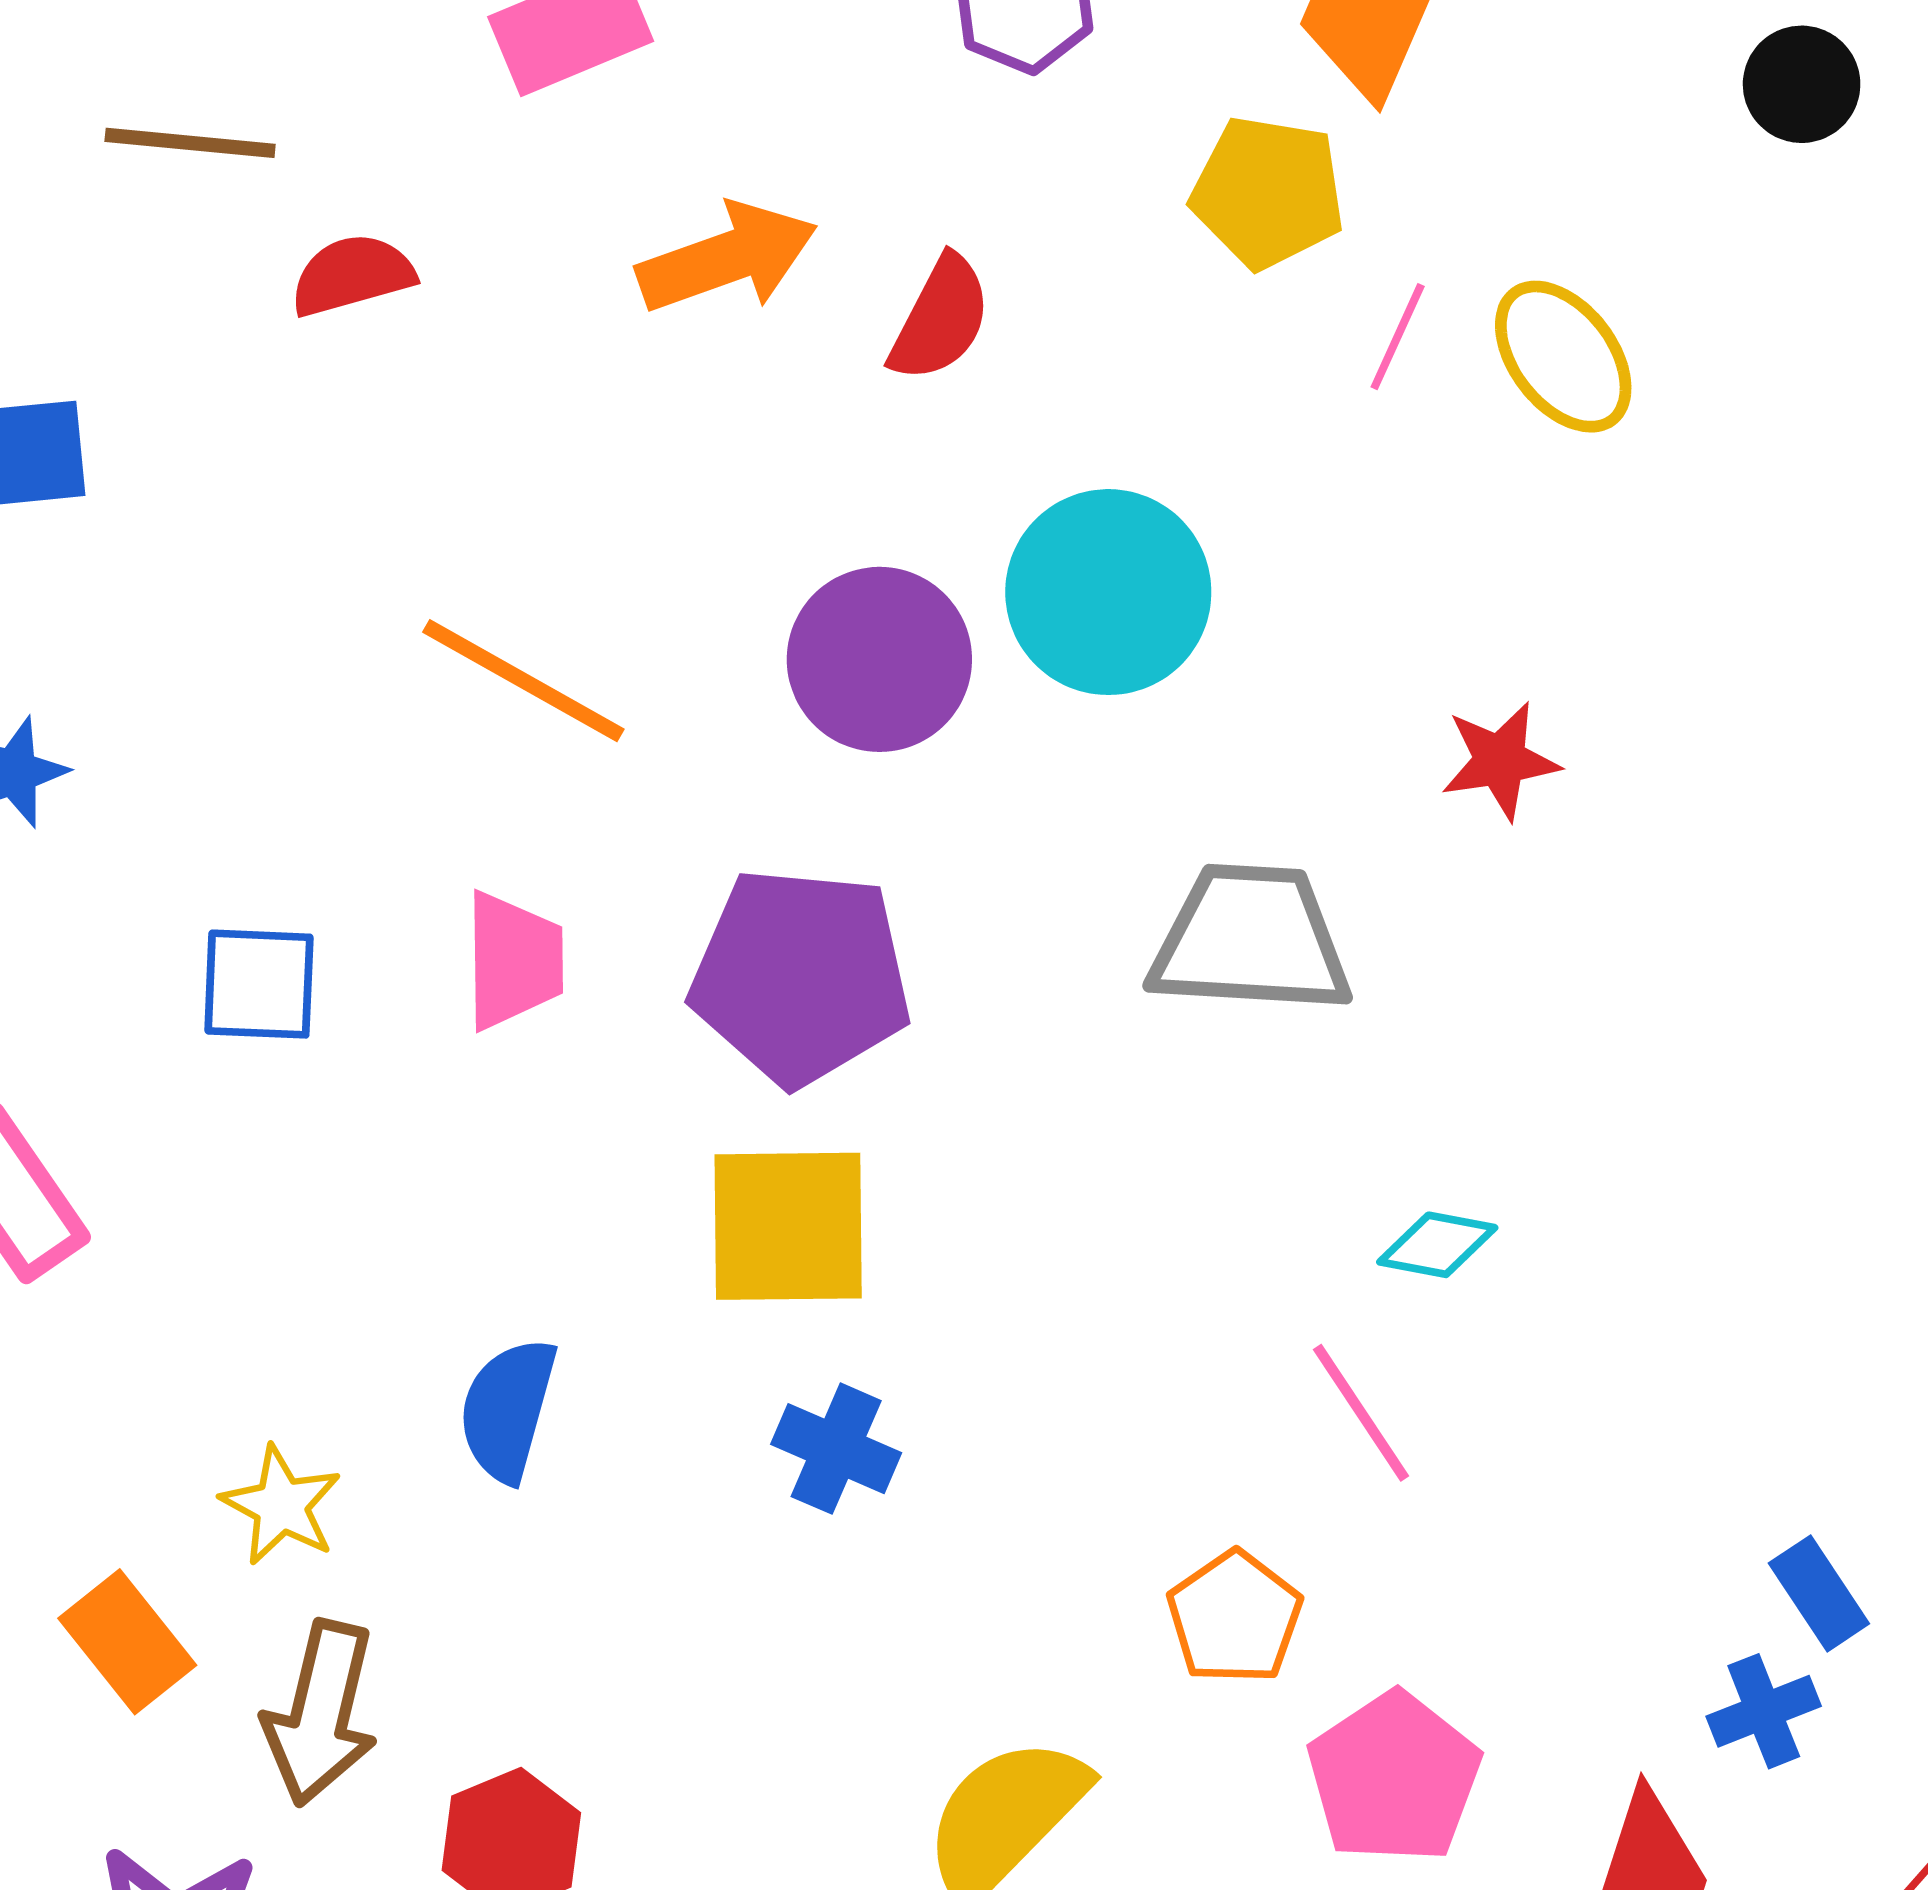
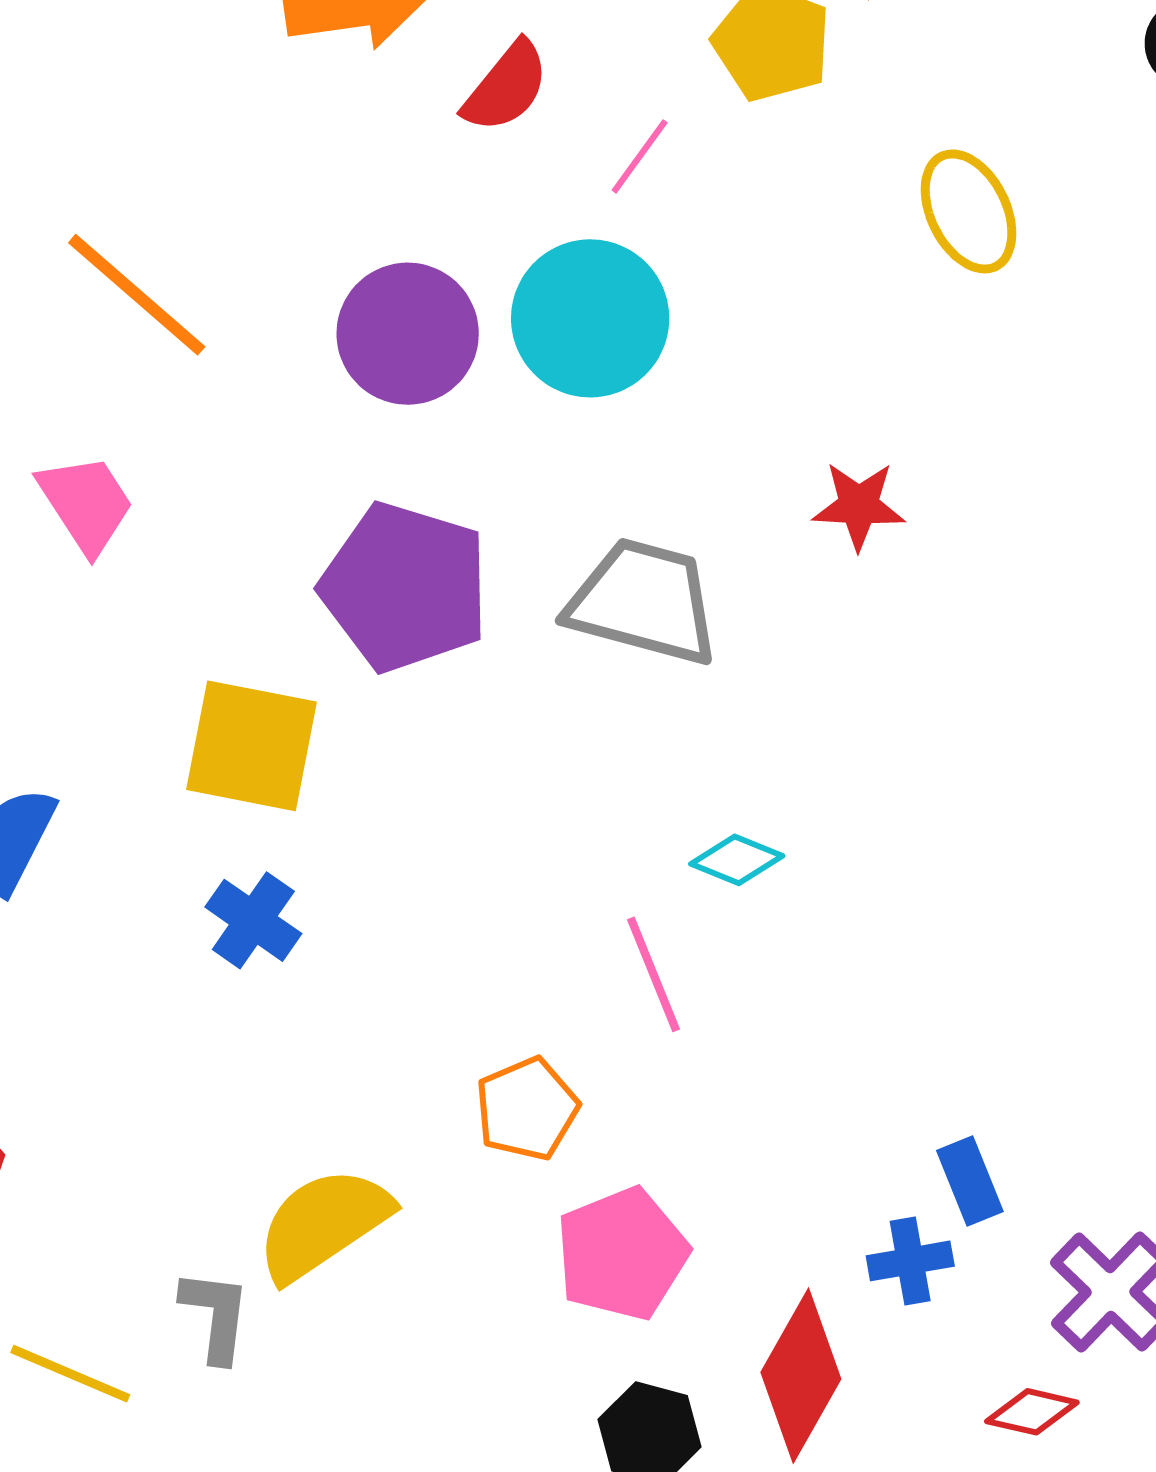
pink line: (1398, 337) -> (640, 156), moved
pink trapezoid: (513, 961) -> (86, 504), turned -44
purple pentagon: (801, 976) -> (405, 587), moved

